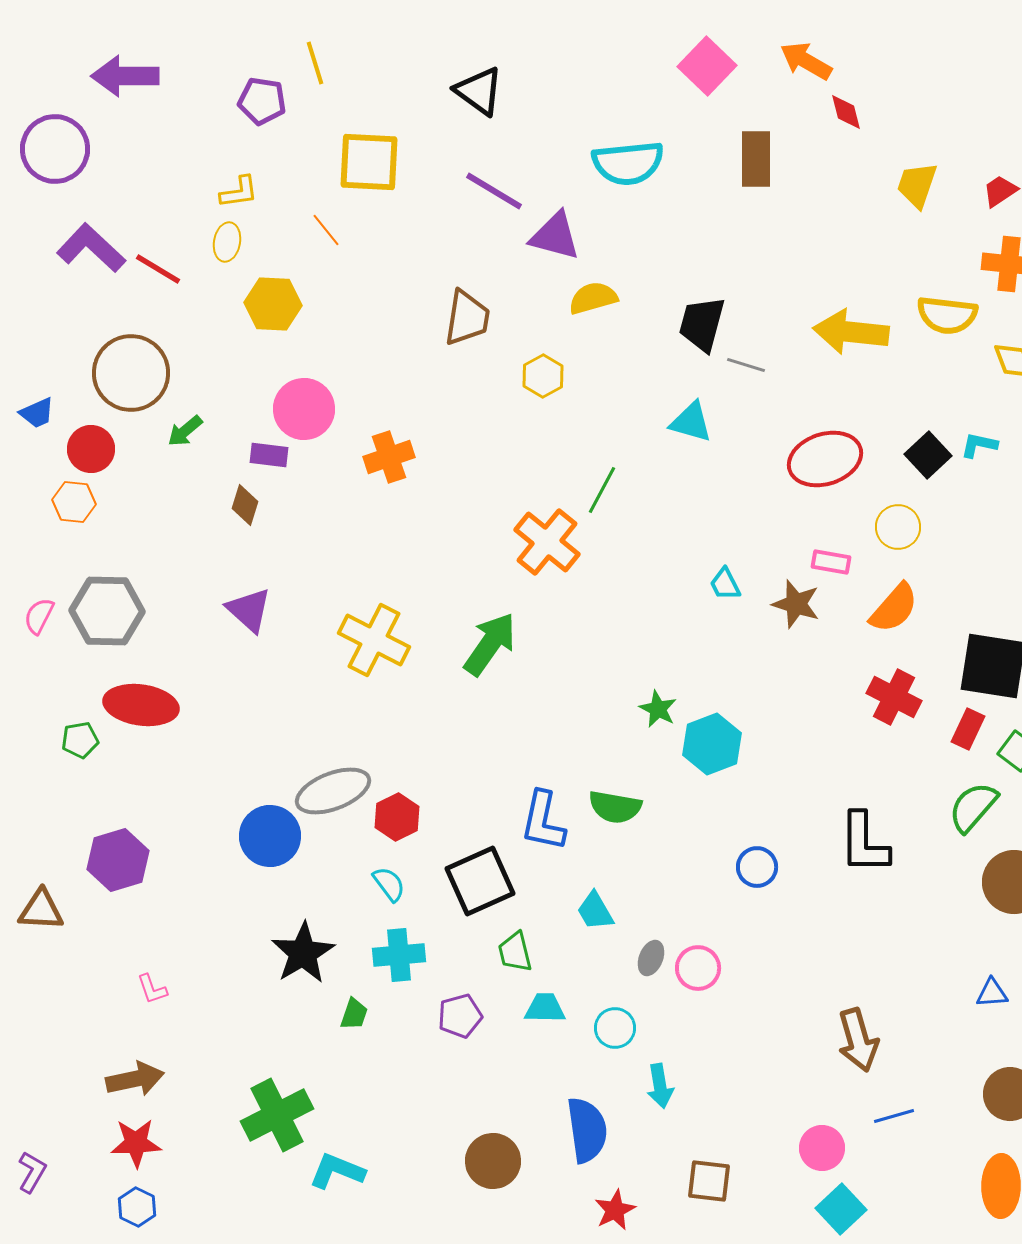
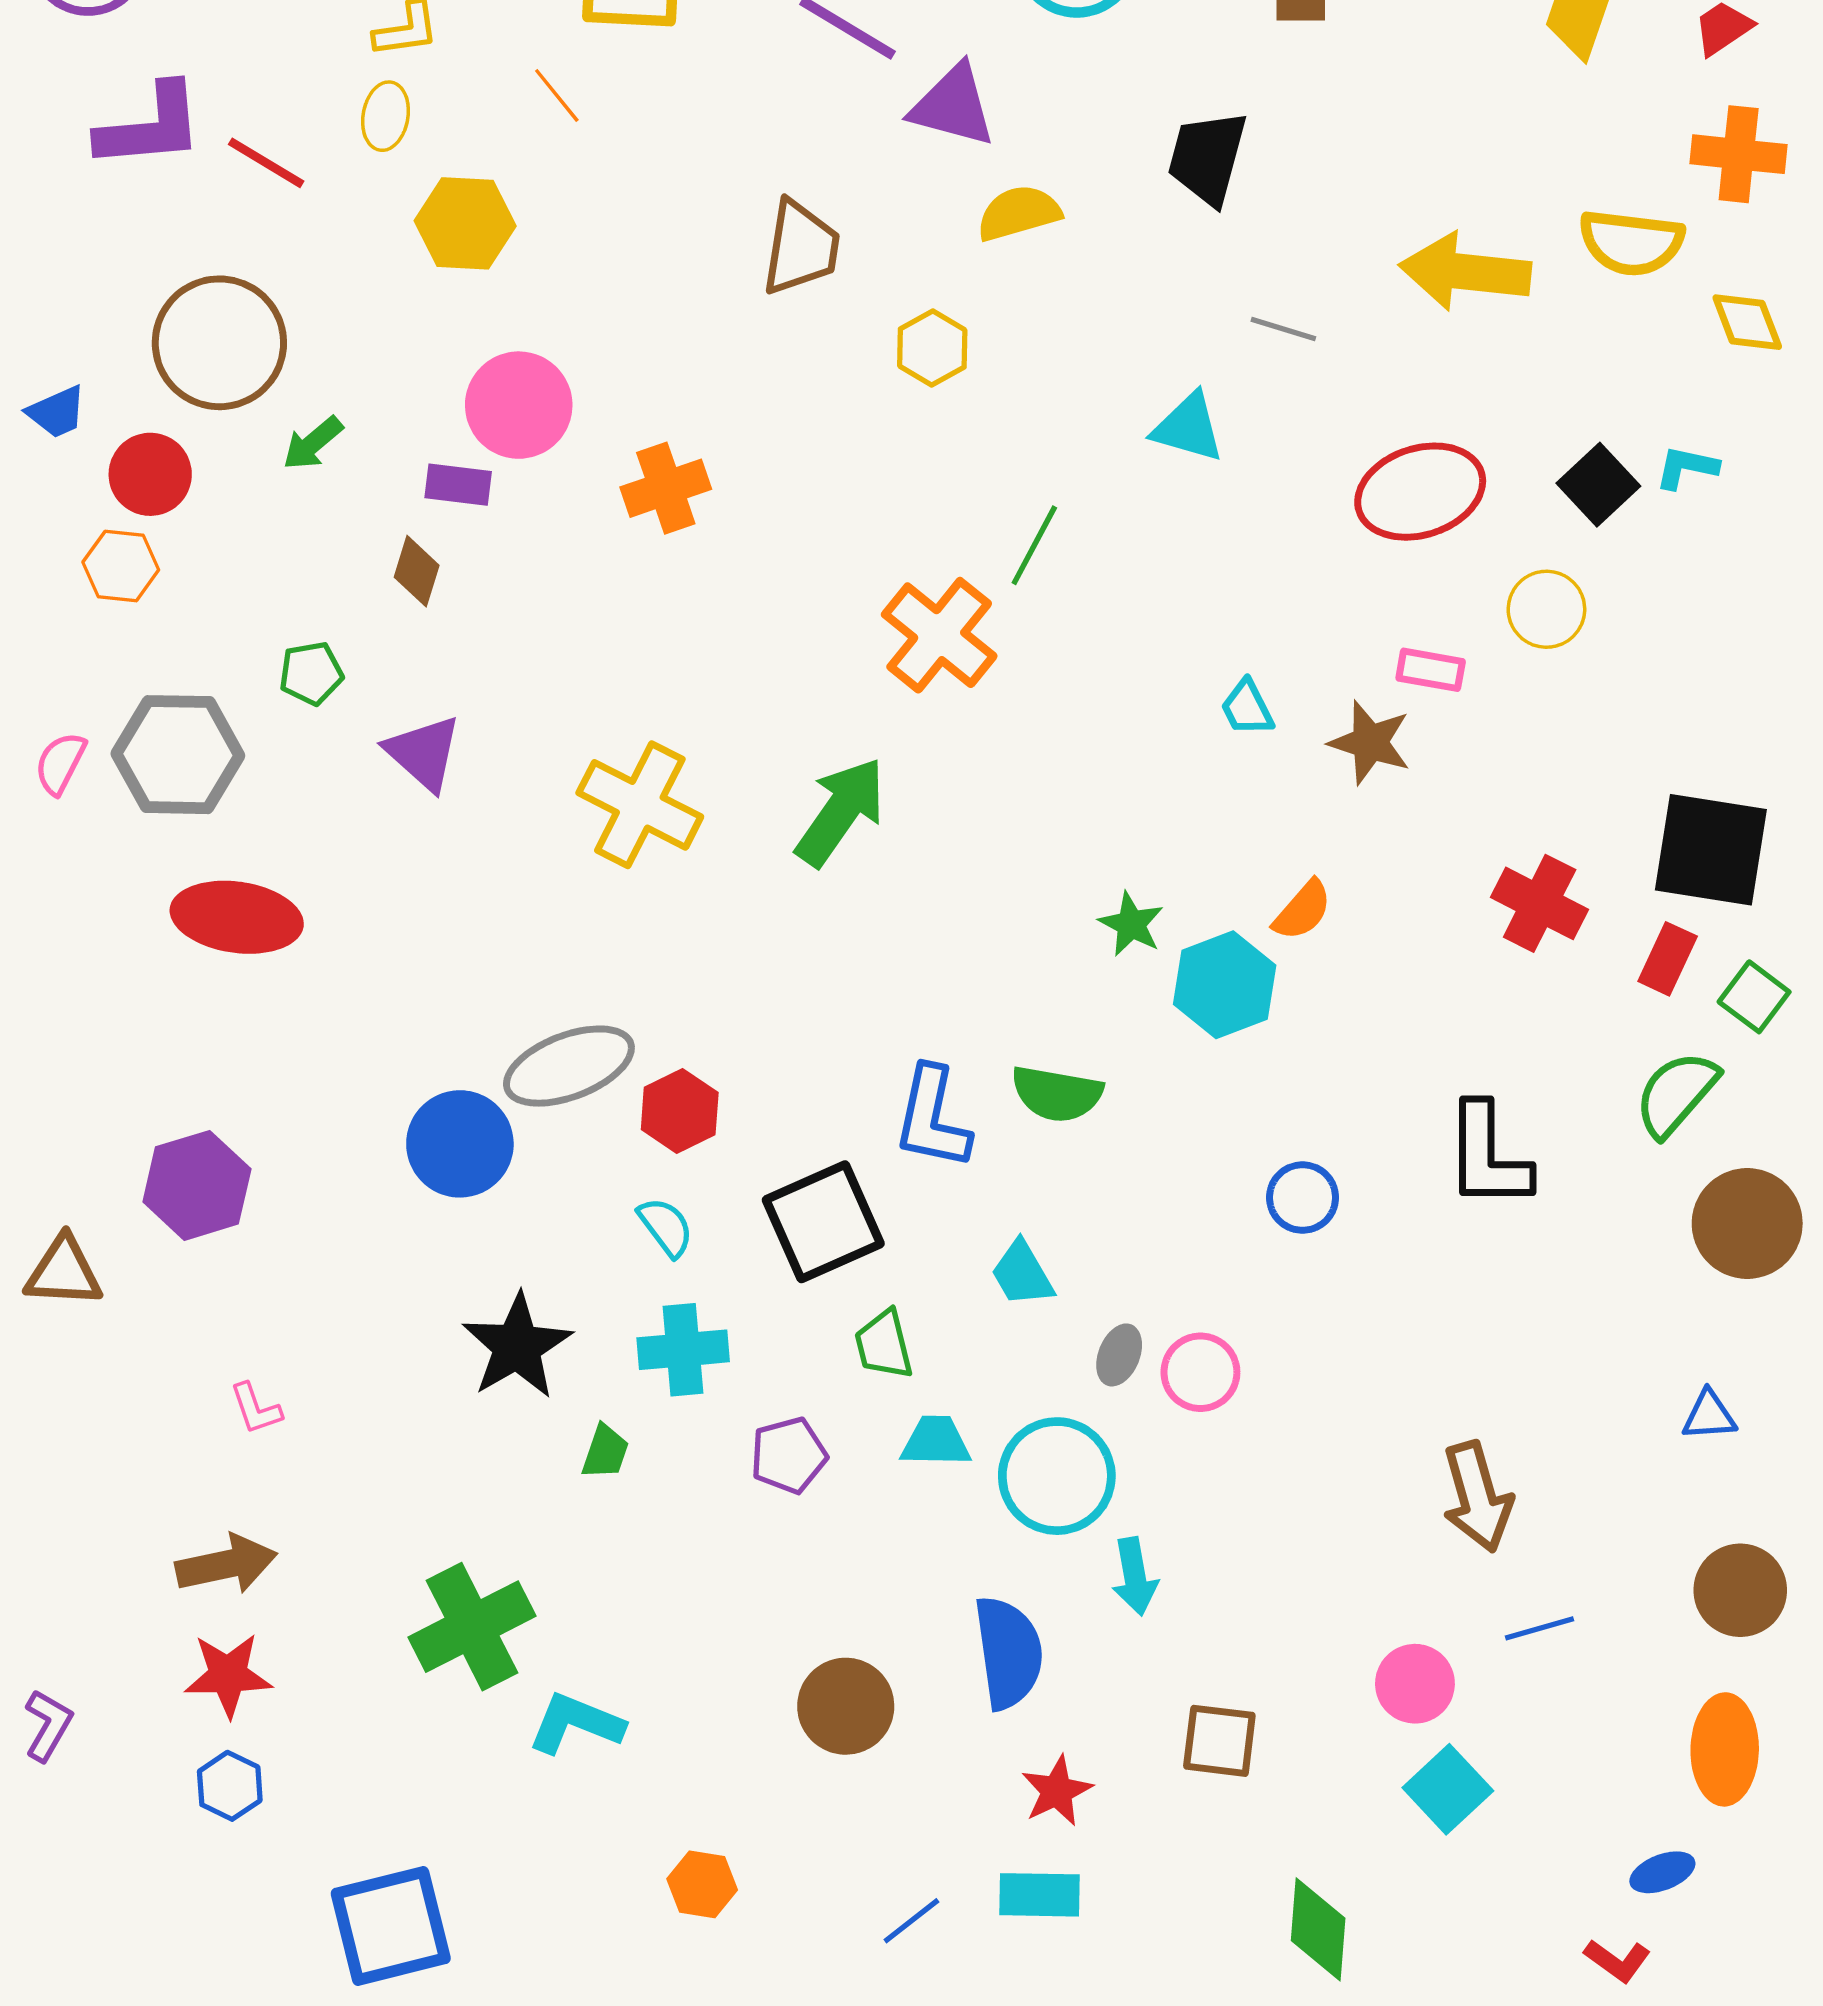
purple L-shape: (91, 248) -> (150, 127), turned 132
black trapezoid: (702, 324) -> (1207, 158), moved
orange semicircle: (894, 608) -> (1303, 910), moved, size x0.7
green pentagon: (80, 740) -> (311, 673), moved
cyan circle: (615, 1028) -> (1057, 1476), size x1.6

